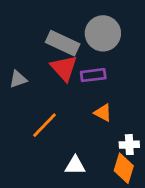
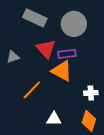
gray rectangle: (63, 43) -> (35, 18), moved
orange triangle: (103, 113) -> (62, 71), moved, size x1.6
white cross: (129, 145) -> (91, 93), moved

